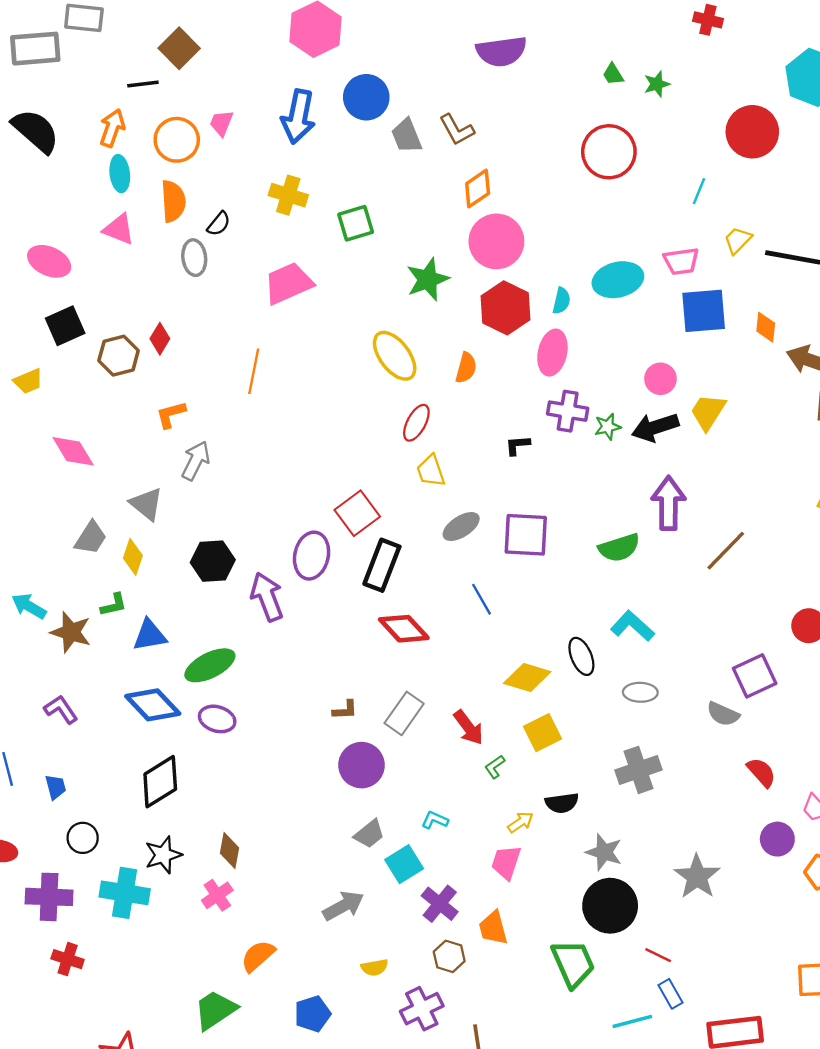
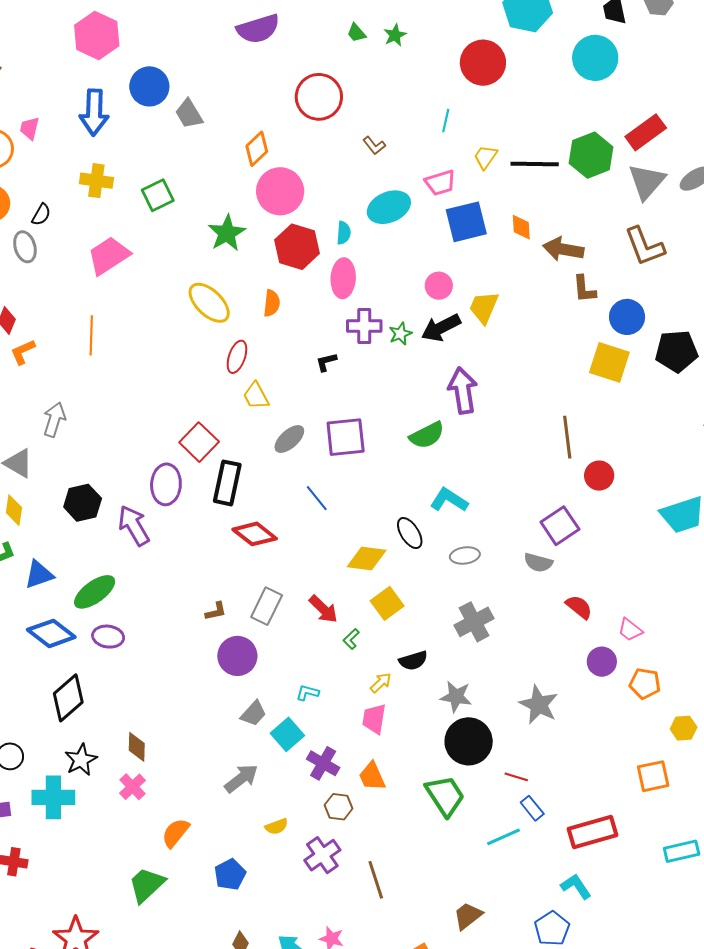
brown L-shape: (457, 130) -> (374, 145), moved, size x0.7
red circle: (609, 152) -> (319, 97), moved
orange L-shape: (171, 414) -> (23, 352), moved
brown line: (726, 551) -> (567, 437), moved, turned -42

